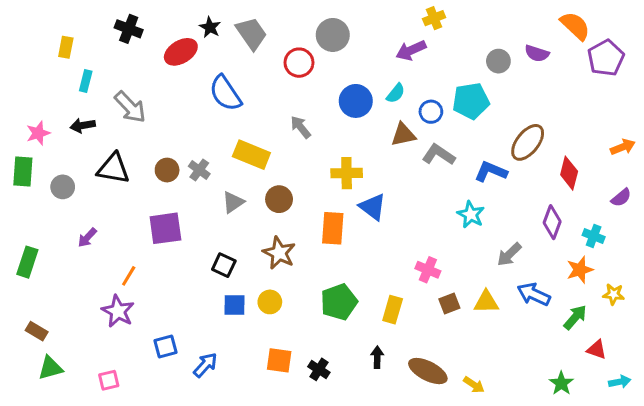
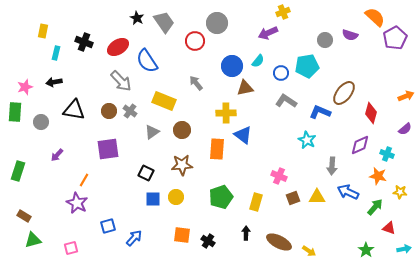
black cross: (129, 29) -> (84, 42), moved
red ellipse: (181, 52) -> (118, 47), moved
gray arrow: (130, 107) -> (121, 81), moved
brown triangle: (403, 135) -> (245, 88), moved
purple diamond: (552, 222) -> (360, 145), turned 45
brown star: (279, 253) -> (182, 165), turned -30
gray arrow: (509, 254) -> (332, 166), turned -42
orange star: (580, 270) -> (378, 176), turned 30

